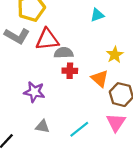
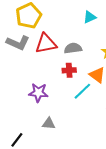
gray semicircle: (64, 53) -> (73, 48), moved
cyan line: (79, 129) -> (82, 91), moved

